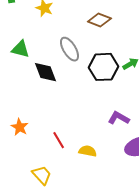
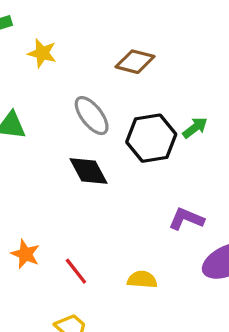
black diamond: (46, 72) -> (89, 171), moved
red line: (59, 140) -> (76, 271), moved

